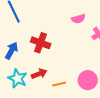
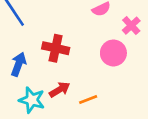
pink circle: (88, 80) -> (113, 53), moved

